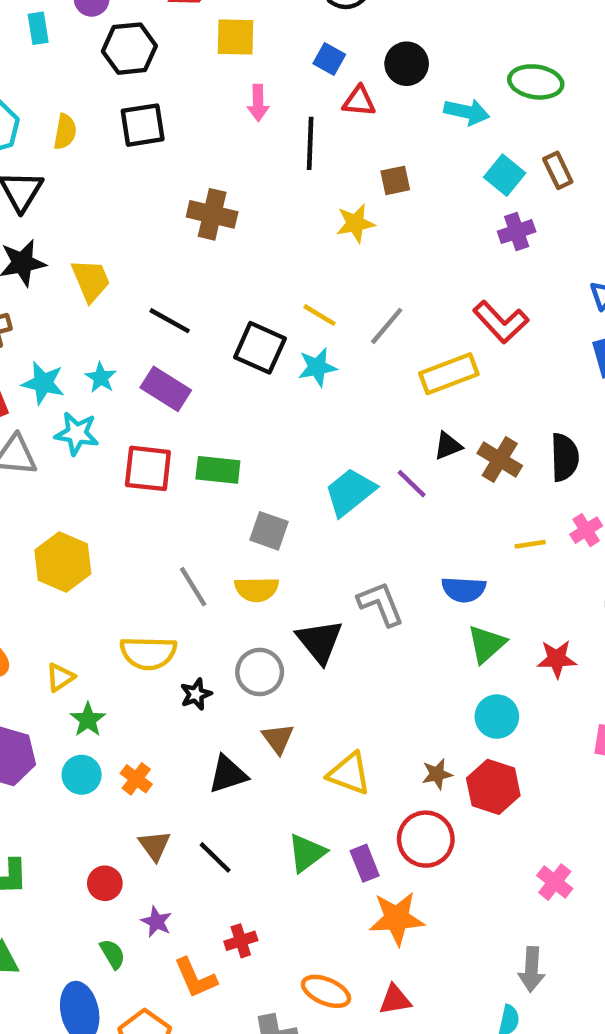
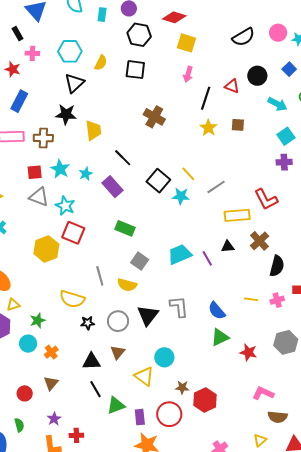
blue square: (329, 59) -> (289, 69), moved
yellow star: (355, 223) -> (208, 128), moved, turned 30
cyan star: (77, 434) -> (65, 206), moved
brown cross: (500, 459) -> (259, 241), moved
red square: (148, 468) -> (73, 233), moved
blue semicircle: (464, 589) -> (217, 311), turned 30
yellow triangle: (60, 677) -> (13, 305), moved
cyan circle: (497, 717) -> (164, 357), moved
black line: (215, 857) -> (96, 389), moved
purple star: (156, 922) -> (54, 419), moved

